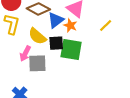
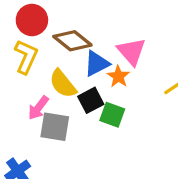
black square: (56, 43) -> (91, 100), turned -35
green square: (71, 50) -> (112, 115), size x0.7

